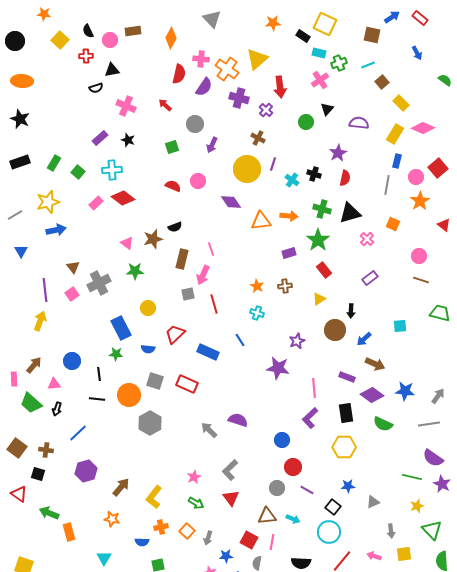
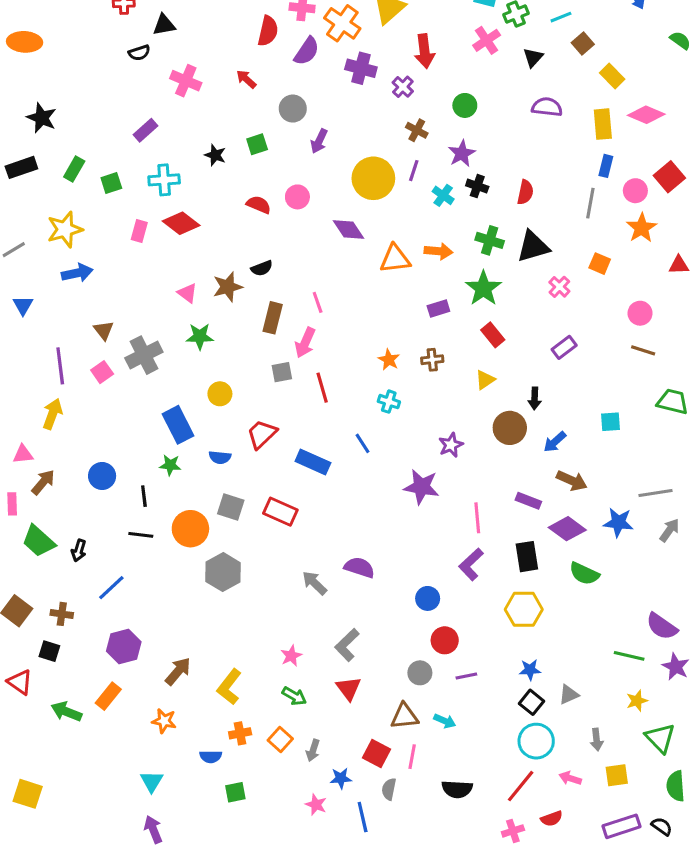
black triangle: (327, 109) -> (533, 57), moved
black star: (20, 119) -> (42, 118), moved
yellow rectangle: (395, 134) -> (603, 124), turned -36
brown cross: (258, 138) -> (417, 130), moved
black star: (128, 140) -> (215, 155), moved
purple star: (338, 153) -> (462, 154), moved
green square: (78, 172) -> (111, 183), turned 32
pink rectangle: (96, 203) -> (139, 231), turned -32
red triangle: (444, 225) -> (679, 265), turned -40
pink triangle: (54, 384) -> (23, 454), moved
gray line: (429, 424) -> (656, 493), moved
purple line: (307, 490) -> (466, 676), turned -40
black square: (333, 507) -> (531, 702), moved
orange rectangle: (69, 532) -> (108, 696), moved, turned 54
cyan circle: (329, 532) -> (536, 741), moved

